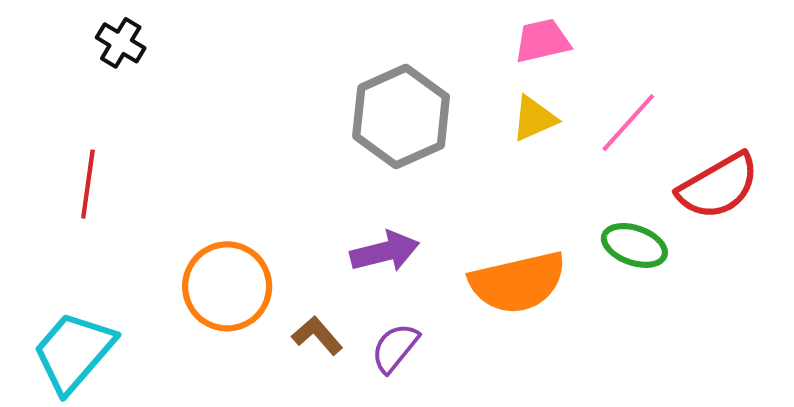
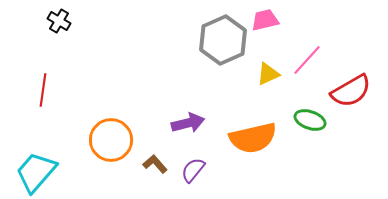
gray hexagon: (401, 117) -> (223, 40), moved
yellow triangle: (534, 119) -> (268, 74), moved

